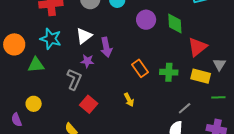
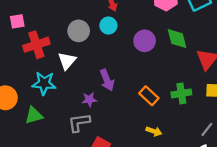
white triangle: (84, 36) -> (67, 61), moved
gray L-shape: (74, 79) -> (79, 123), turned -110
yellow arrow: (129, 100) -> (154, 131), moved, turned -32

